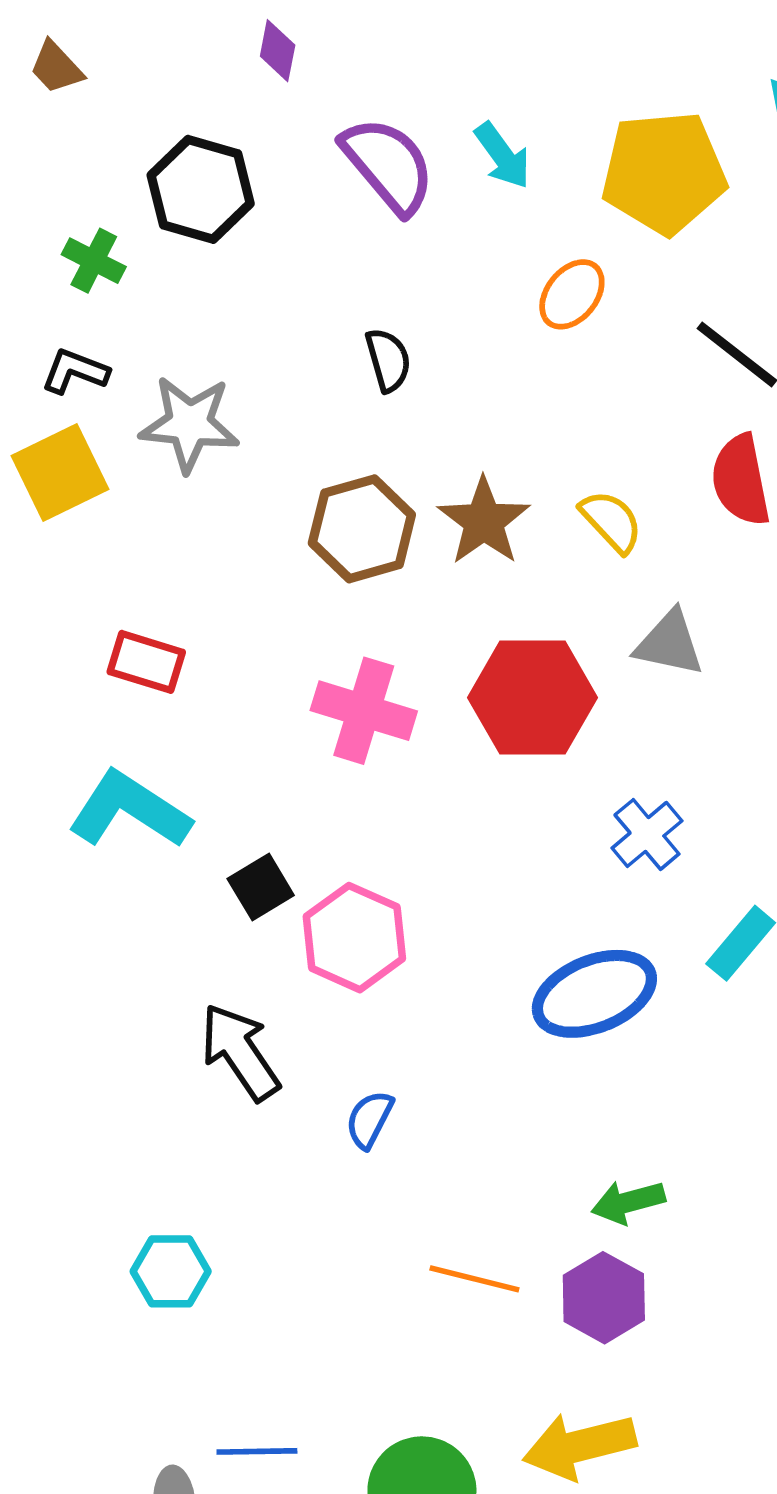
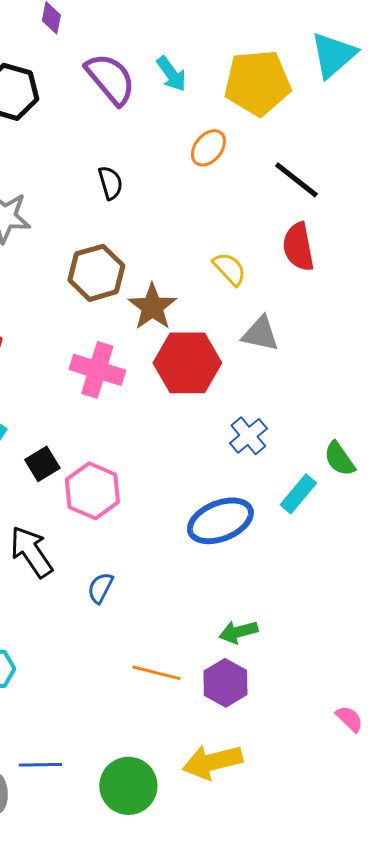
brown star: (484, 521) -> (152, 307), moved

